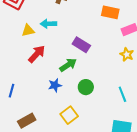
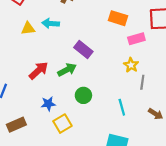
red arrow: (37, 54) -> (38, 70), moved
blue star: (55, 85) -> (48, 104), moved

